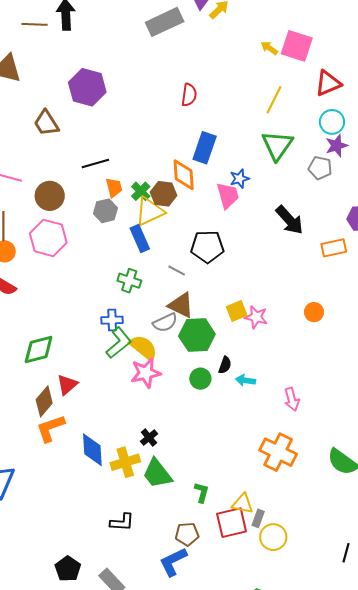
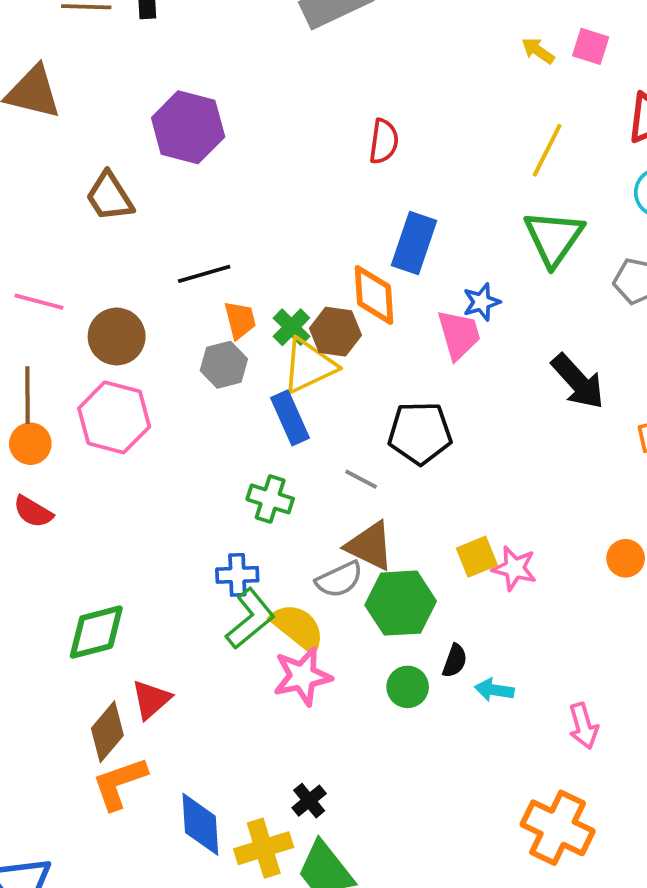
pink square: (297, 46) -> (591, 46), size x0.6

